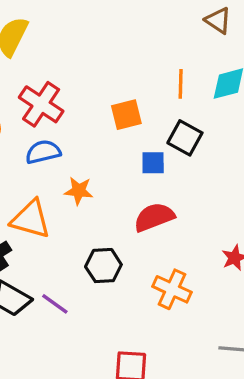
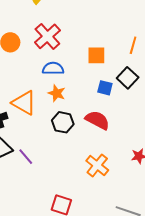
blue semicircle: (43, 152) -> (53, 68), moved
red semicircle: (154, 217) -> (97, 120), turned 35
black hexagon: (103, 266) -> (63, 122), moved

